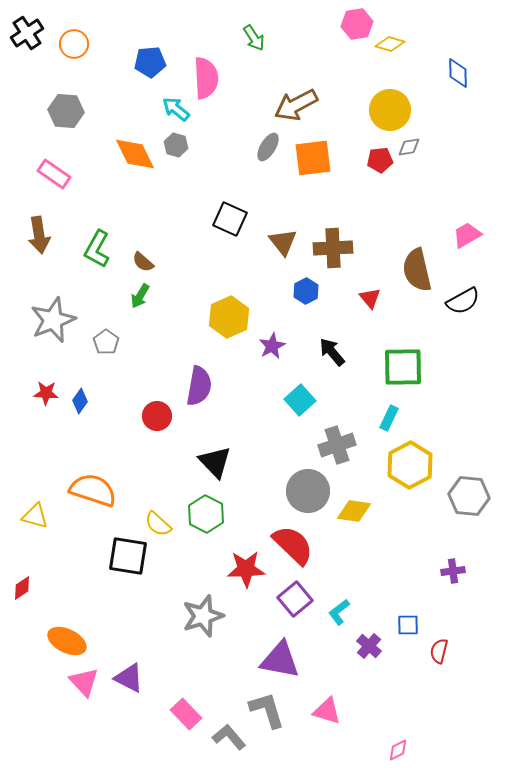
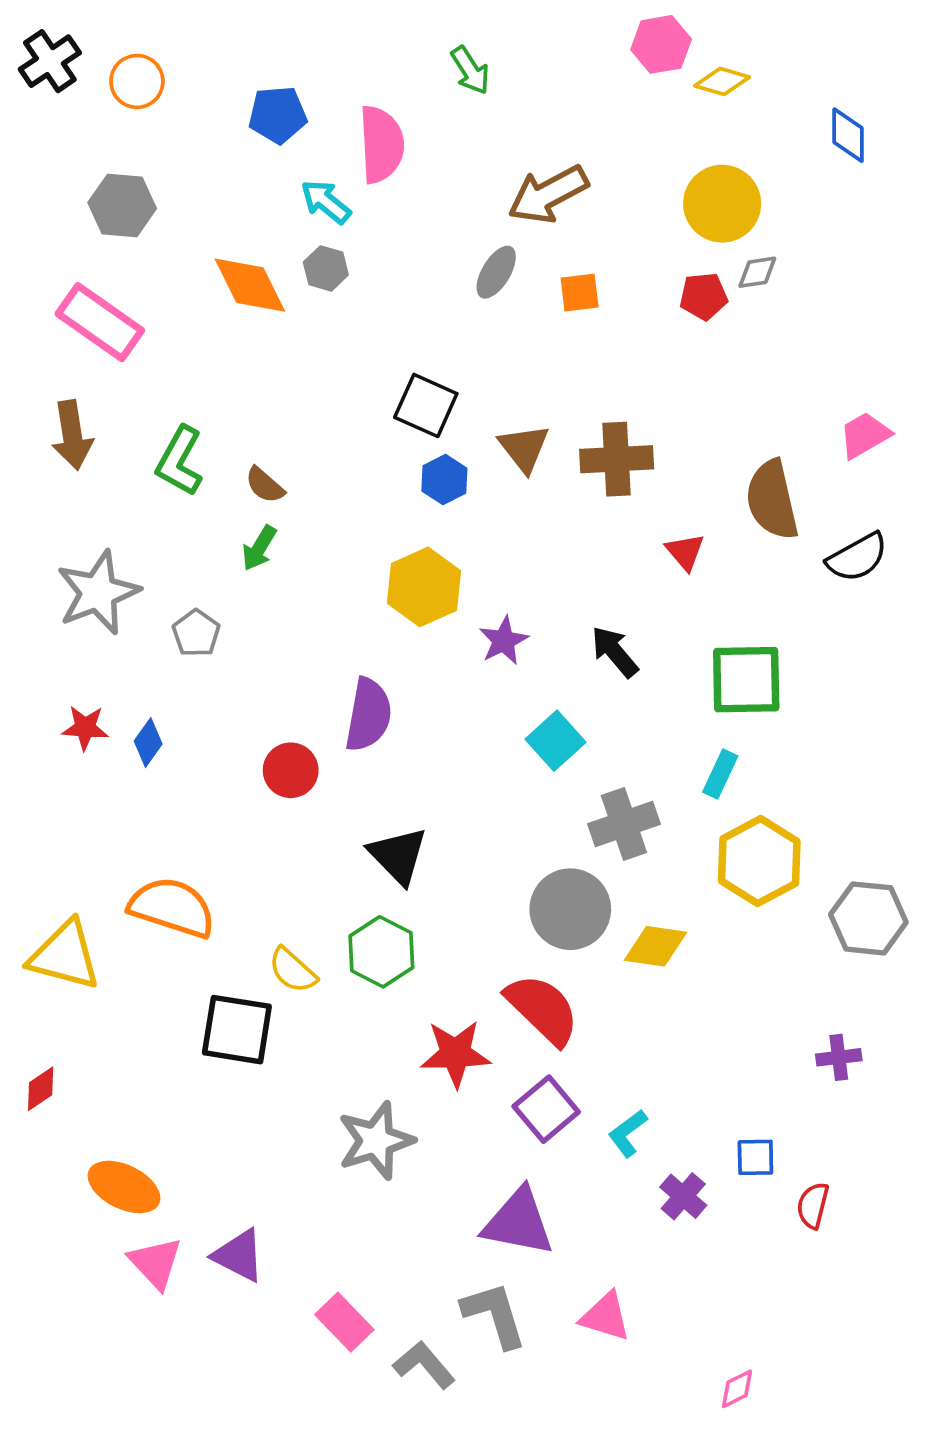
orange square: (313, 158) -> (580, 293), size x0.6
pink rectangle: (54, 174) -> (100, 322), size x1.4
blue hexagon: (306, 291) -> (444, 480), moved
yellow triangle: (35, 516) -> (65, 955), size x1.5

